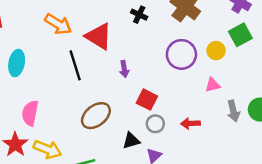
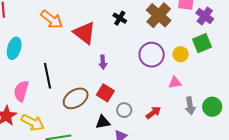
black line: (75, 65) -> (47, 76), moved
red square: (147, 100) -> (105, 93), moved
red arrow: (190, 123) -> (153, 113), turned 140

